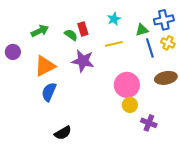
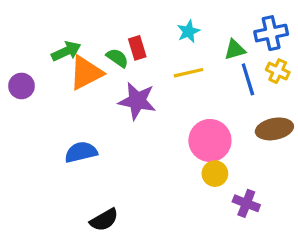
orange triangle: (45, 66) -> (86, 73), moved
blue semicircle: (49, 92) -> (81, 152), turned 54

